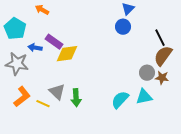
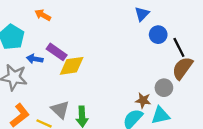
blue circle: (123, 27) -> (158, 35), moved
brown star: (162, 78) -> (143, 100), moved

